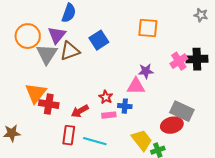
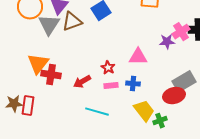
purple star: (146, 71) -> (167, 42), moved
blue cross: (125, 106) -> (133, 84), moved
gray rectangle: (182, 111) -> (184, 82), turned -55
red rectangle: (69, 135) -> (28, 106), moved

